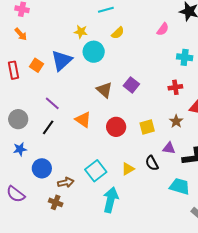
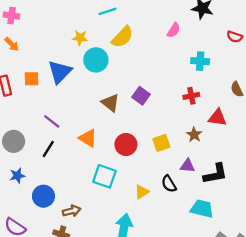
yellow semicircle: (118, 33) -> (122, 37), size x1.5
orange square: (37, 65) -> (31, 79), turned -32
cyan square: (96, 171) -> (104, 176), moved, turned -30

